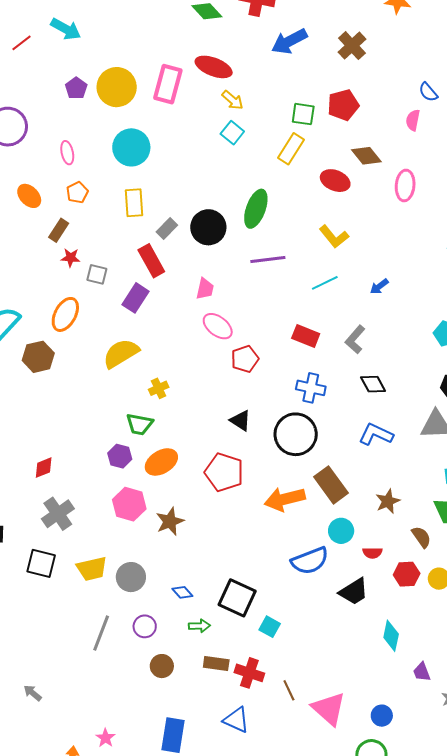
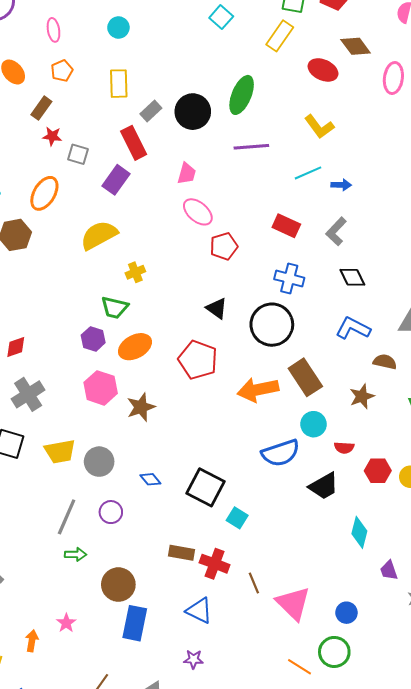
cyan circle: (131, 147) -> (118, 28), size x0.6
blue arrow: (379, 286) -> (341, 185), moved, turned -144
brown semicircle: (421, 537) -> (385, 362), moved, turned -45
green arrow: (199, 626) -> (76, 554), moved
brown circle: (162, 666) -> (118, 585), moved, size x1.4

